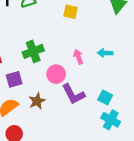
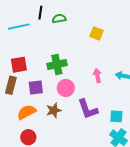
pink circle: (56, 74) -> (66, 88), moved
cyan square: (105, 98) -> (116, 116), turned -32

